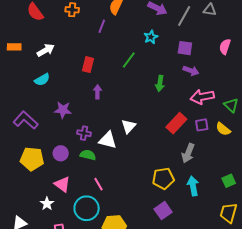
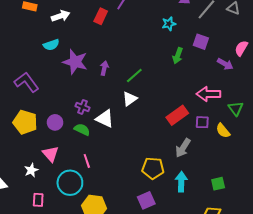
green line: (129, 60) -> (134, 76), moved
red rectangle: (88, 65) -> (101, 16), moved
purple arrow: (191, 71) -> (225, 64), moved
green arrow: (160, 83) -> (178, 56), moved
purple star: (63, 110) -> (75, 62), moved, size x1.4
white triangle: (129, 126) -> (130, 99), moved

